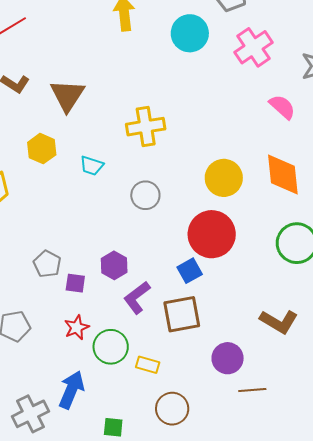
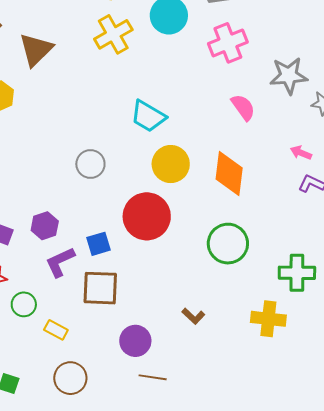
yellow cross: (146, 127) -> (113, 34), moved, turned -33
cyan trapezoid: (92, 166) -> (148, 116), moved, size x1.5
blue square: (190, 271) -> (99, 244), moved
brown L-shape: (279, 322) -> (193, 316), size x0.6
green circle: (111, 347) -> (24, 304), size x0.7

